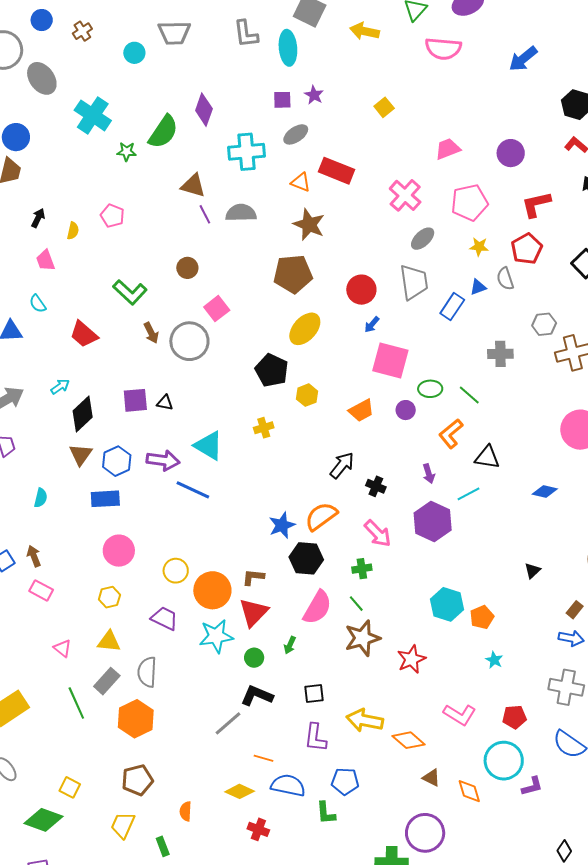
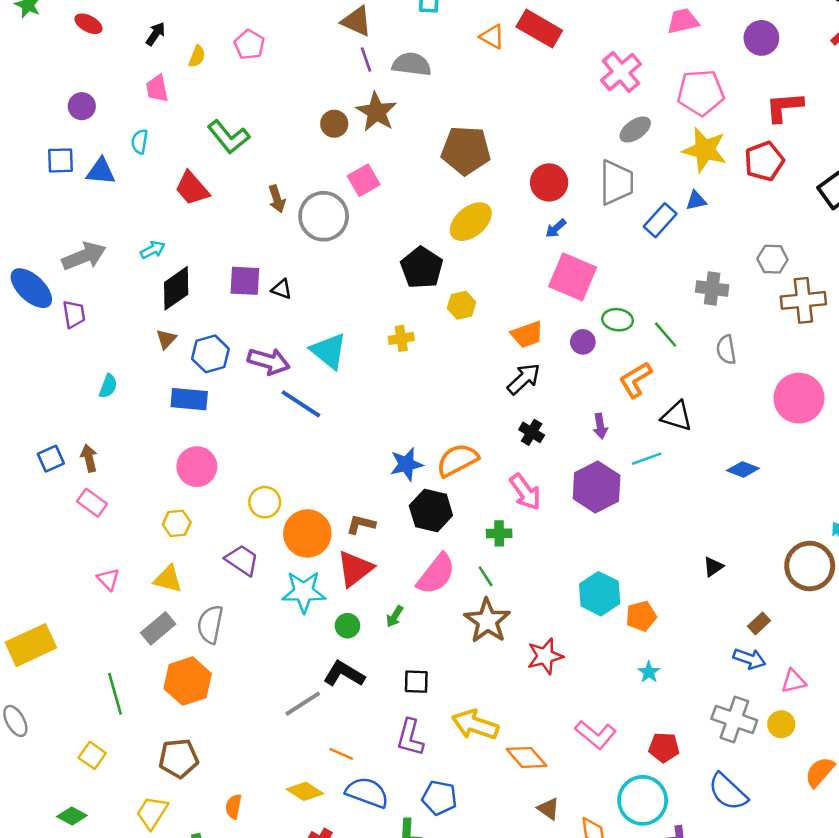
brown star: (309, 225) -> (376, 112), moved
yellow star: (479, 247) -> (705, 150), size x1.8
gray semicircle: (505, 279) -> (726, 350), moved
green L-shape: (130, 292) -> (229, 137), moved
cyan semicircle: (38, 304) -> (140, 142), turned 36
brown triangle: (81, 455) -> (166, 339), size x0.7
black arrow: (342, 465) -> (524, 379), moved
brown star: (362, 638) -> (487, 621), turned -30
green line: (76, 703) -> (115, 694), moved
green diamond: (44, 820) -> (72, 816), moved, size x0.6

